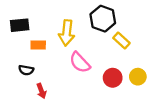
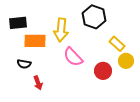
yellow rectangle: (121, 41) -> (117, 44), moved
orange rectangle: (38, 45) -> (35, 41), size x1.5
yellow circle: (138, 77) -> (126, 61), moved

